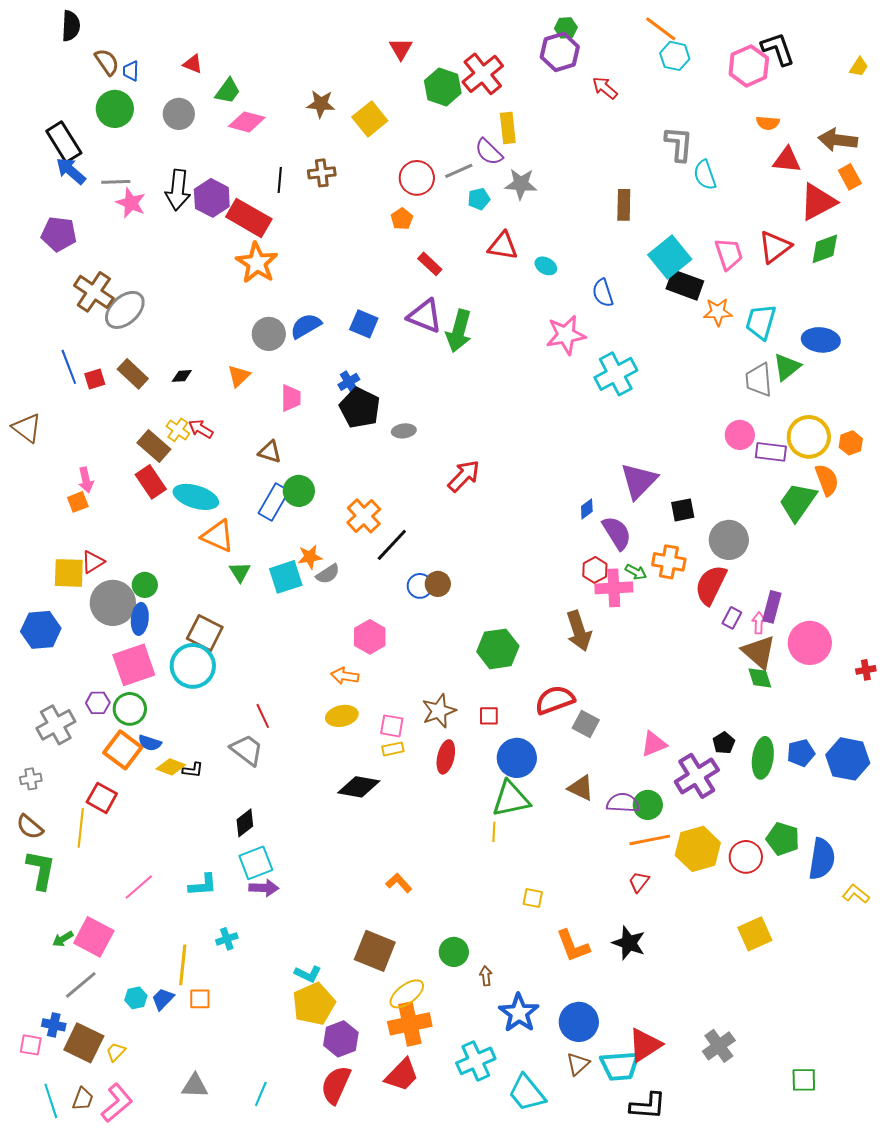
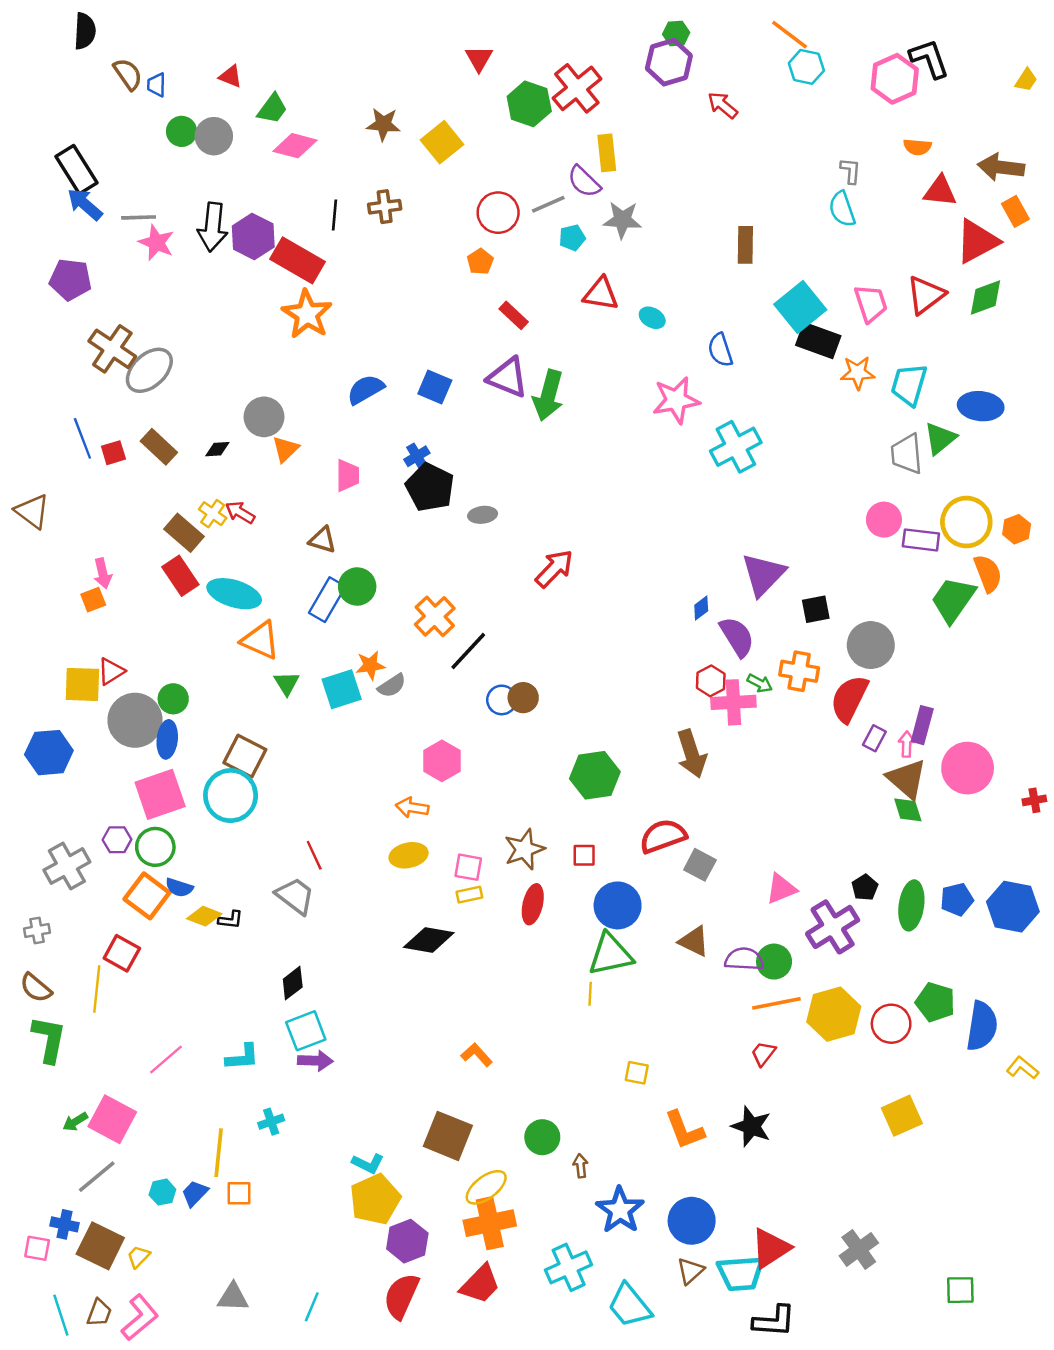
green circle: (115, 109) -> (182, 131), moved, size x0.7
gray L-shape: (679, 144) -> (850, 171), moved, size x0.6
gray circle: (269, 334) -> (264, 417), moved

